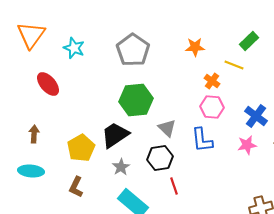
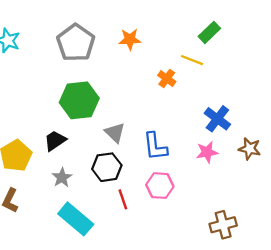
orange star: (195, 47) -> (130, 39), moved
pink hexagon: (212, 107) -> (160, 186), moved
black trapezoid: (115, 135) -> (55, 141), size x0.7

